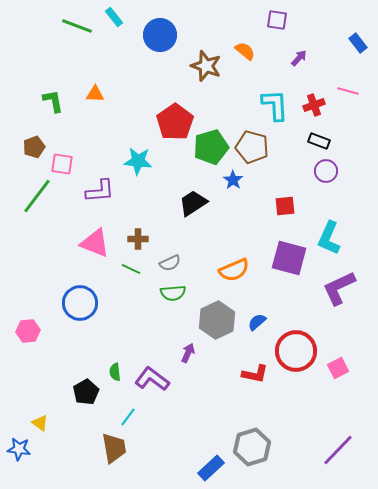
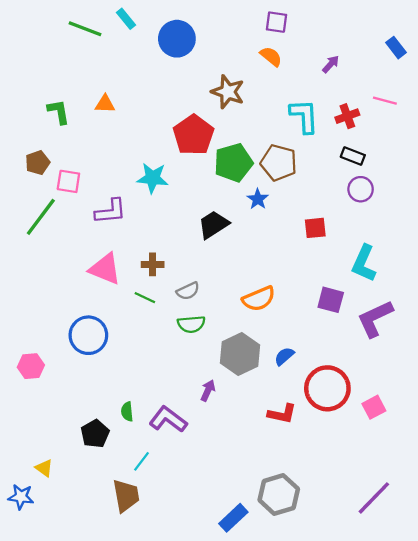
purple square: (277, 20) -> (276, 22), moved
brown star: (206, 66) -> (228, 92), moved
purple square: (289, 258) -> (331, 300), moved, size x0.7

